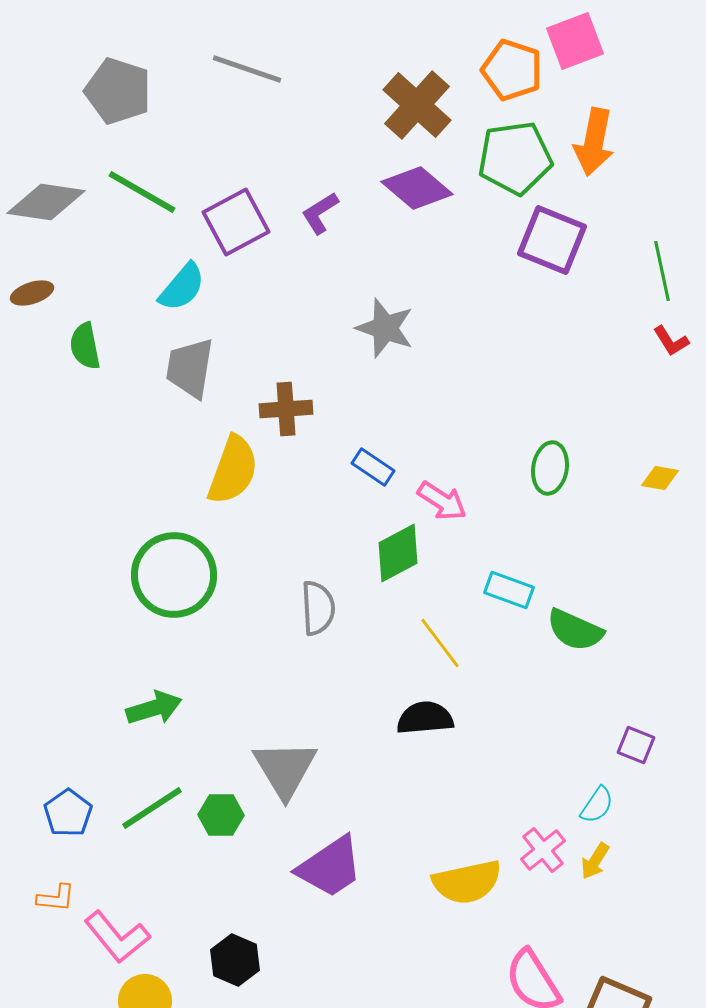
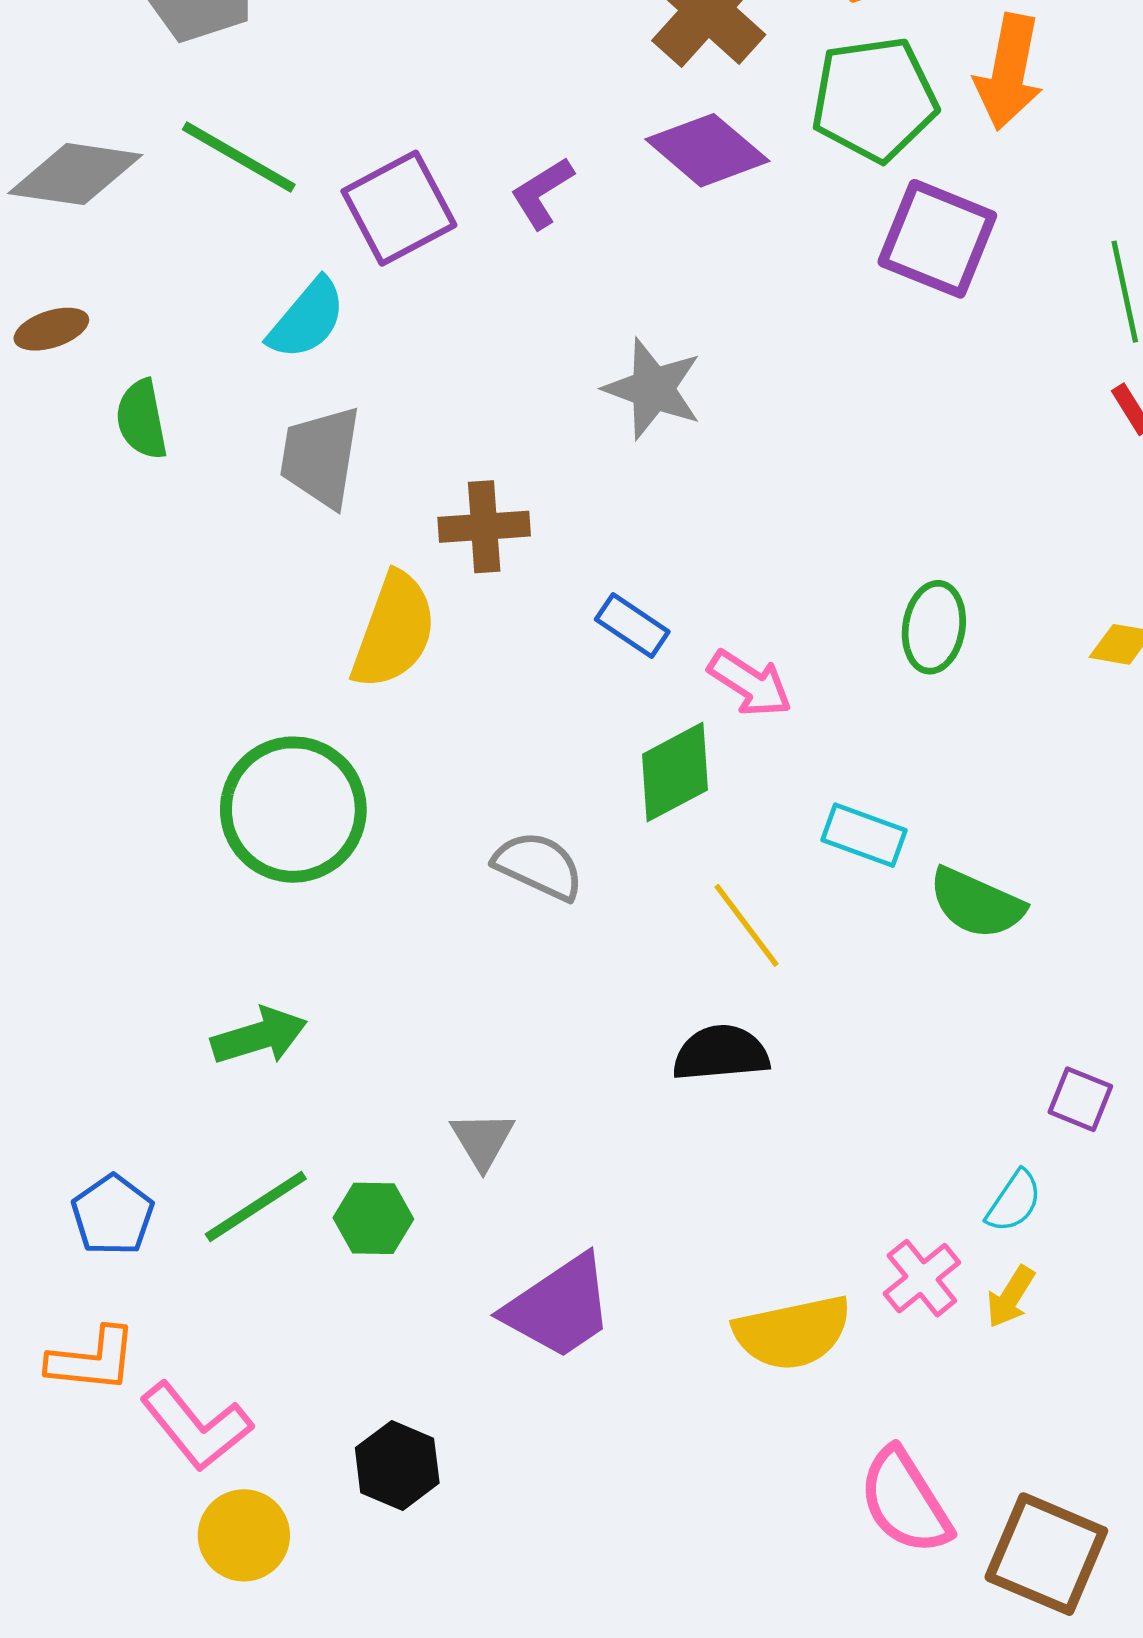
gray semicircle: (318, 608) -> (539, 866), turned -62
gray triangle: (285, 769) -> (482, 1140), size x0.6
orange L-shape: (56, 898) -> (92, 1360), size x1.4

